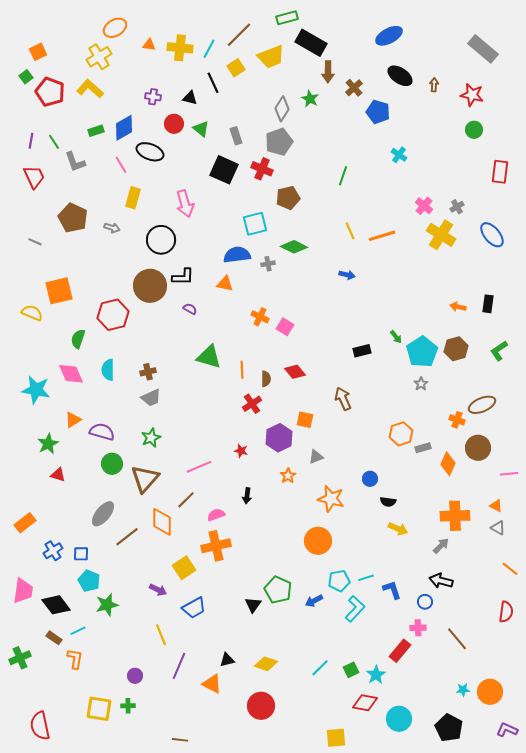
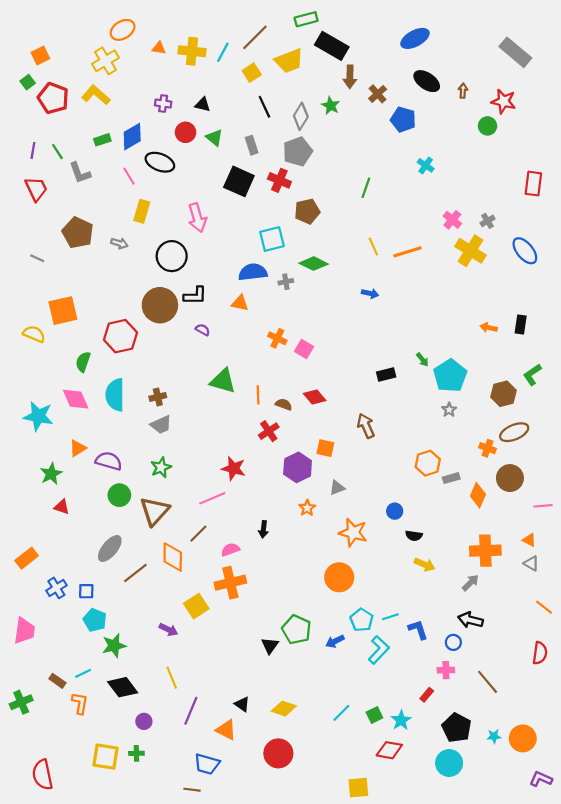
black line: (213, 83) -> (264, 107), moved
green circle: (474, 130) -> (488, 126), moved
brown hexagon: (456, 349) -> (504, 394), moved
cyan semicircle: (108, 370) -> (115, 395), size x1.4
brown semicircle: (266, 379) -> (284, 404), turned -70
red star: (241, 451) -> (234, 468), moved, size x1.6
cyan pentagon: (339, 581) -> (362, 620), turned -30
black diamond: (56, 605) -> (123, 687), moved
blue trapezoid: (194, 608) -> (207, 764), moved, turned 45
red rectangle: (400, 651) -> (427, 695), size x0.6
black triangle: (227, 660) -> (242, 704), turned 49
cyan circle: (399, 719) -> (449, 763), moved
black pentagon: (449, 728) -> (457, 728), moved

